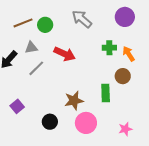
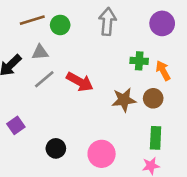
gray arrow: (82, 19) -> (107, 22), turned 50
red arrow: (65, 54) -> (80, 82), moved
green rectangle: (106, 93) -> (156, 138), moved
brown star: (74, 101) -> (124, 100), moved

